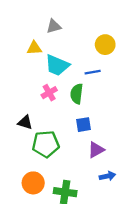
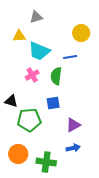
blue square: (83, 125) -> (53, 103), moved
blue arrow: (107, 176) -> (73, 148), moved

